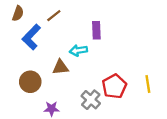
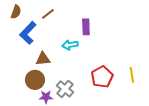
brown triangle: (60, 67) -> (43, 59), moved
brown circle: (30, 82) -> (35, 80), moved
gray cross: (91, 100) -> (65, 89), moved

